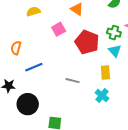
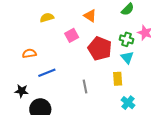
orange semicircle: (16, 48) -> (29, 53), turned 64
gray line: (73, 81) -> (85, 87), turned 64
cyan cross: (102, 96) -> (128, 103), moved

